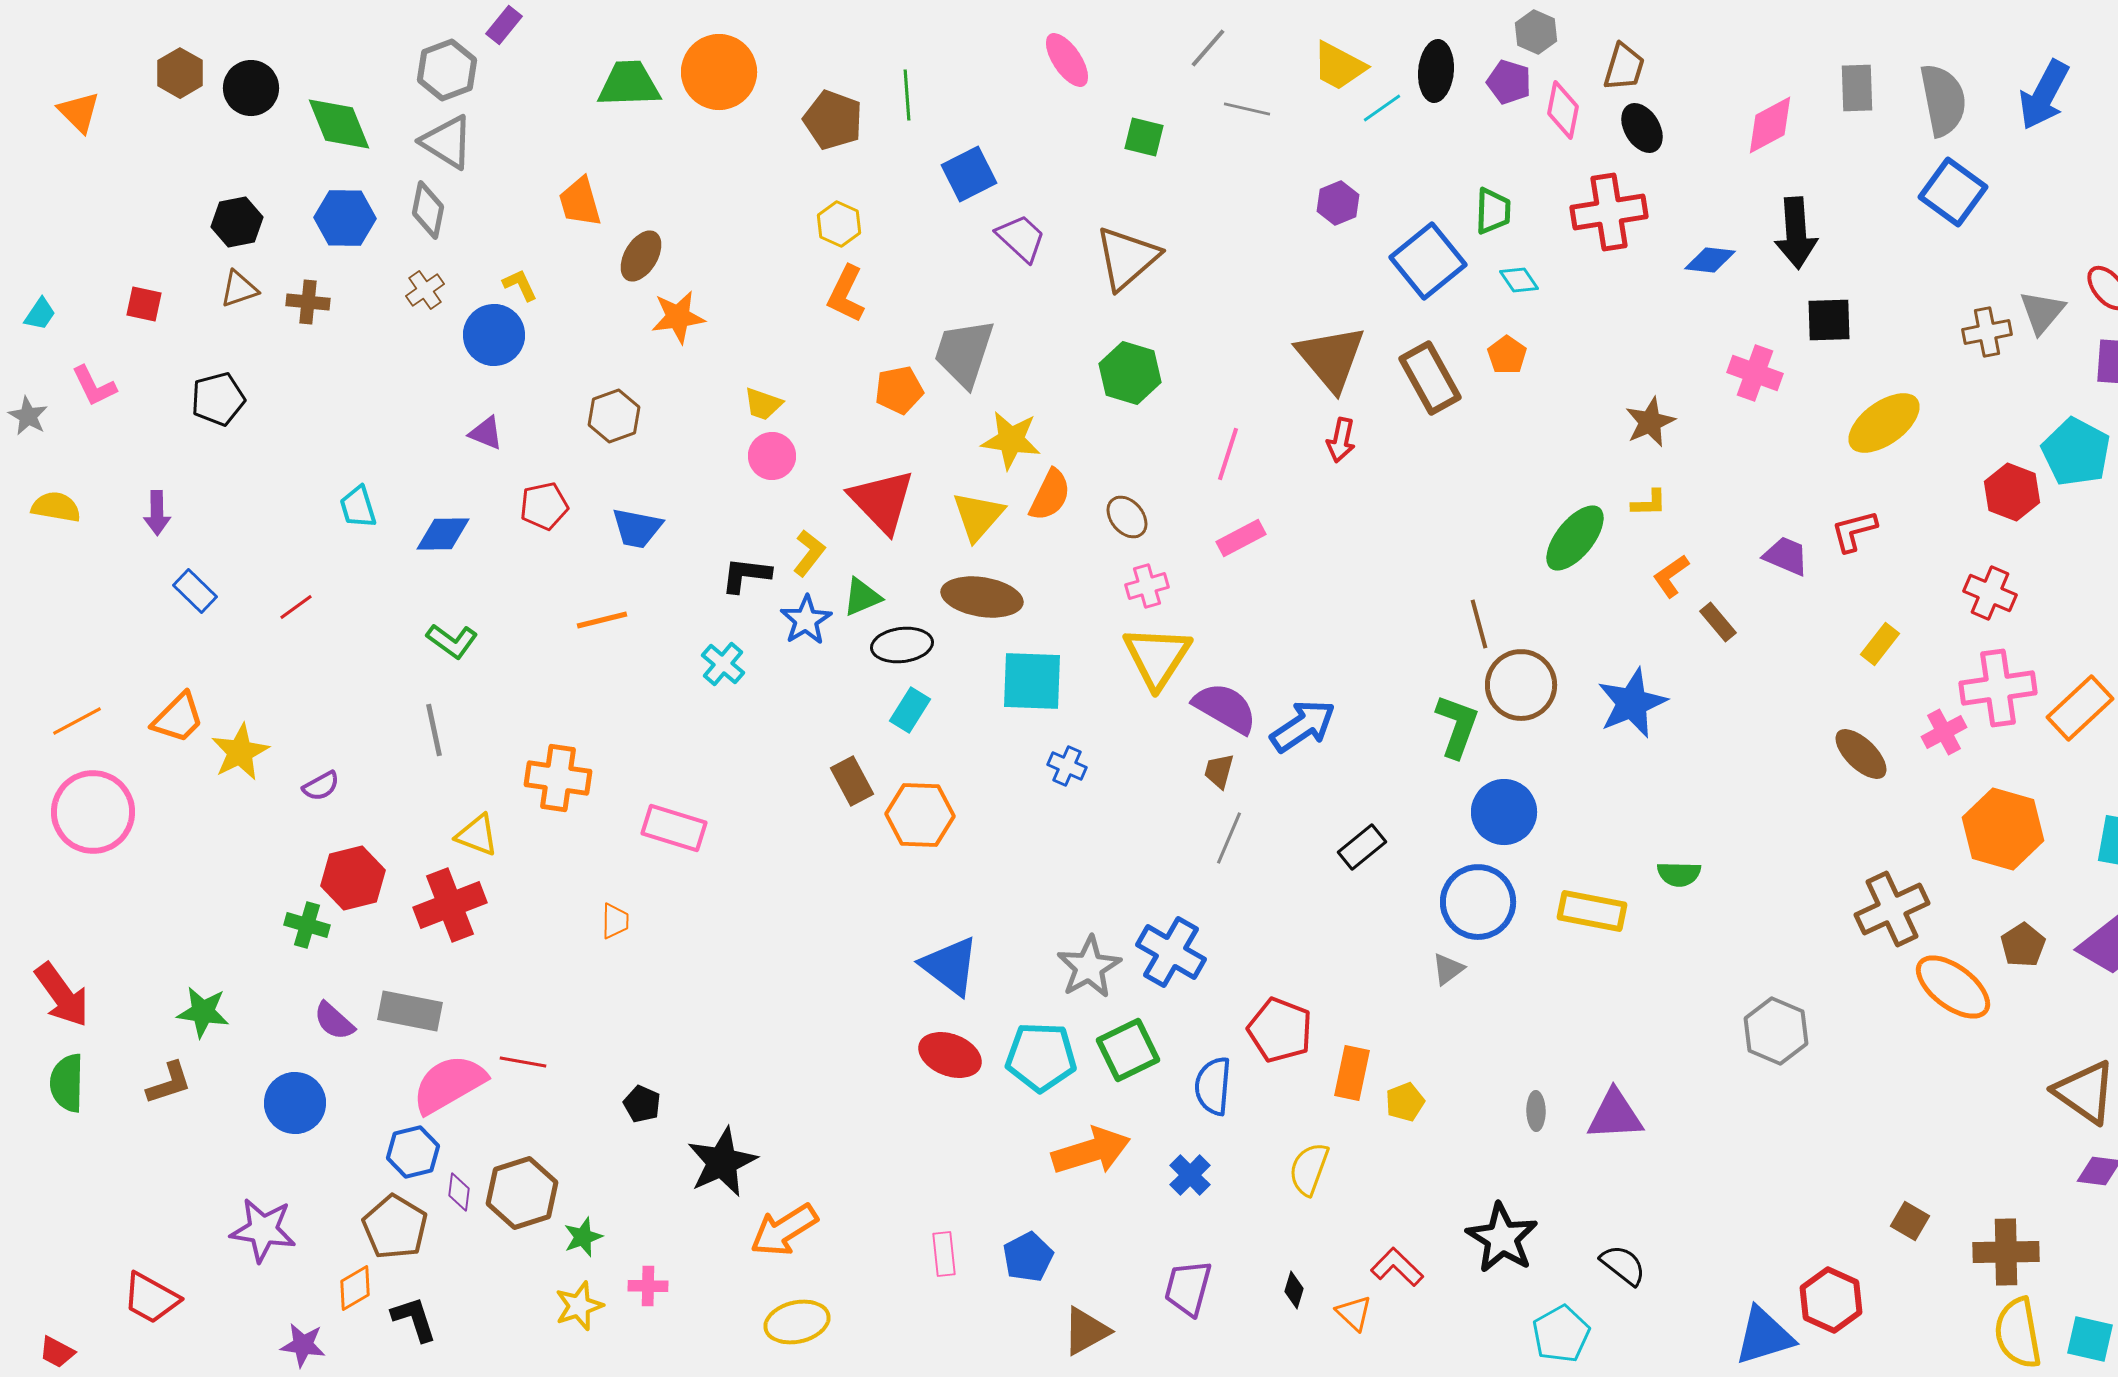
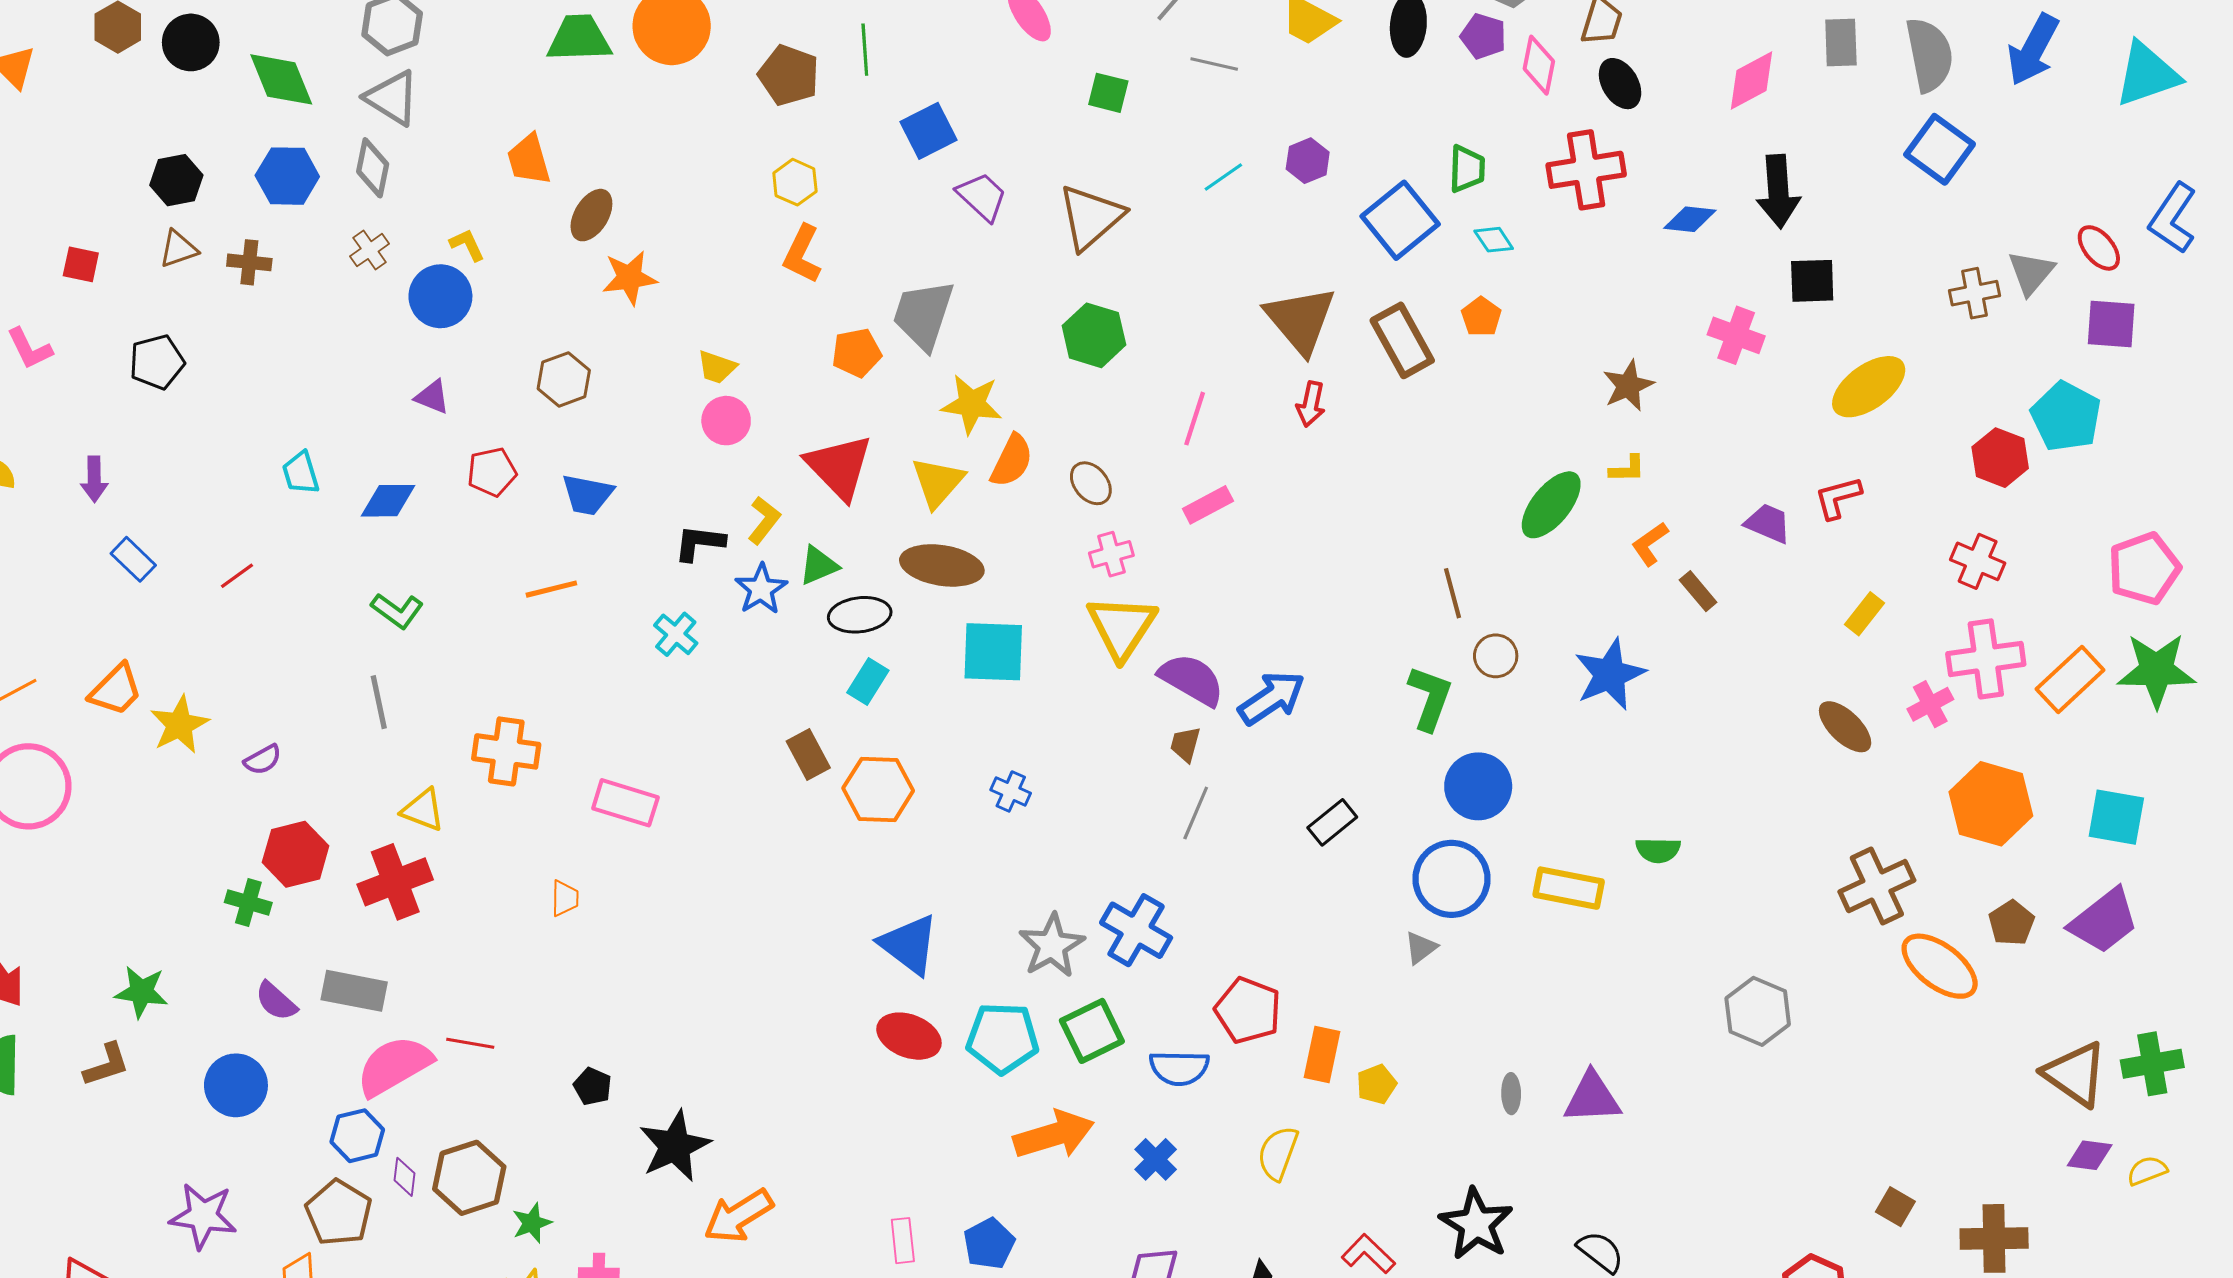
cyan line: (1382, 108) -> (1223, 177), moved
brown circle: (1521, 685) -> (1496, 656), size x0.6
blue cross: (1067, 766) -> (1011, 792), moved
blue semicircle: (1213, 1086) -> (1179, 1068), turned -94

